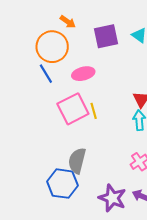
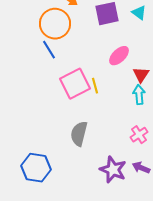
pink ellipse: (83, 74) -> (119, 56), moved, turned -30
blue hexagon: (63, 184) -> (36, 168), moved

